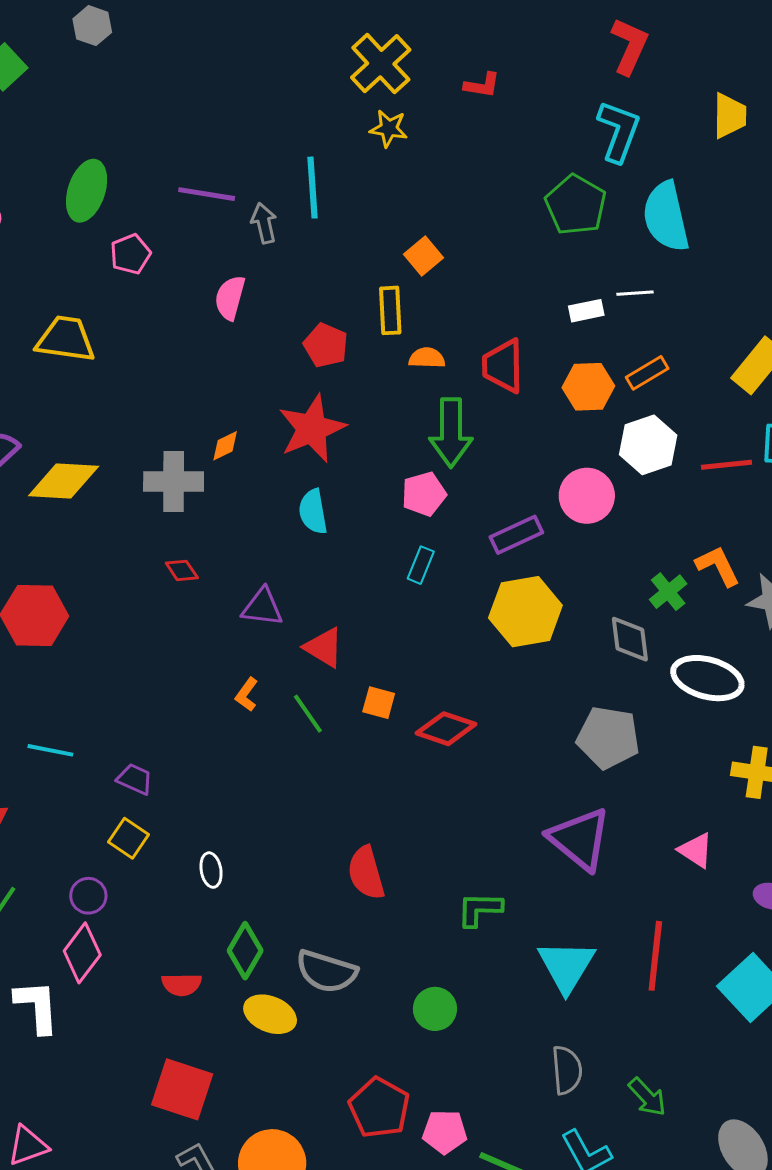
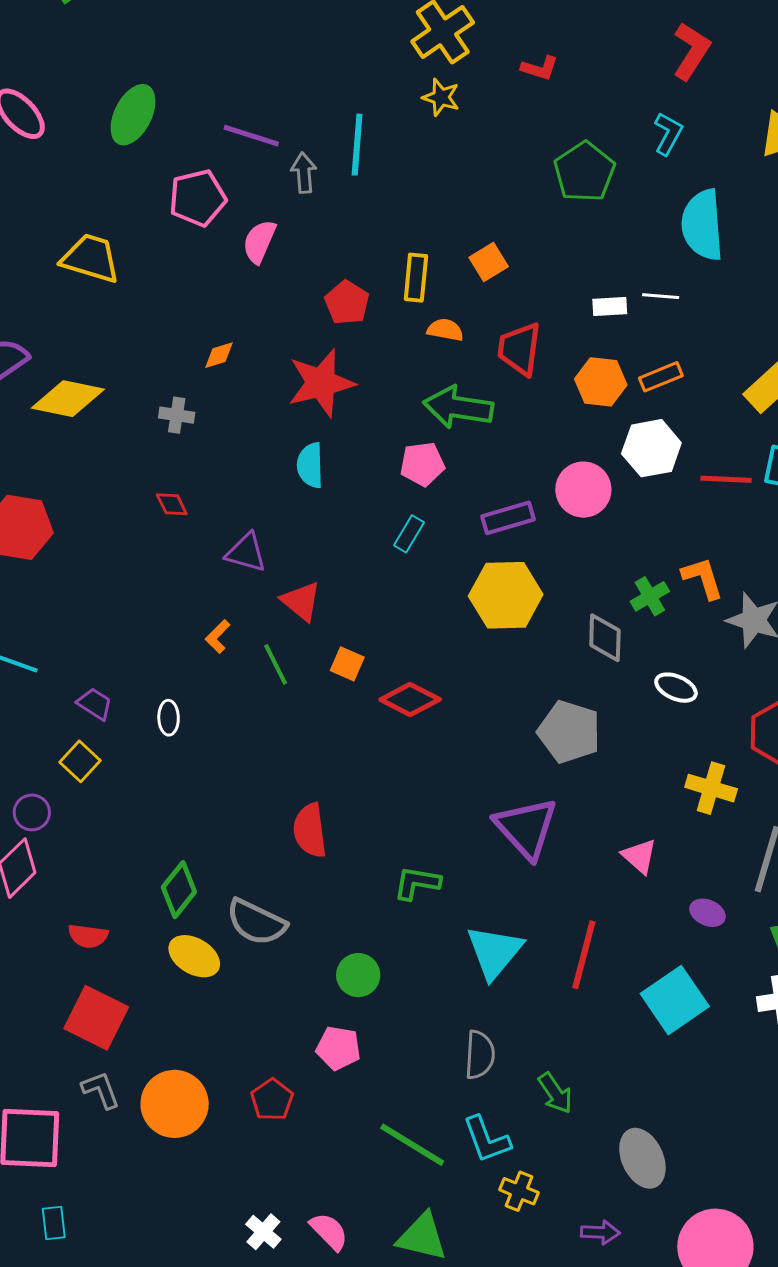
cyan L-shape: (619, 131) -> (668, 134), size x0.7
green pentagon: (576, 205) -> (584, 172), moved
pink pentagon: (130, 254) -> (198, 198), moved, size x1.4
orange square: (423, 256) -> (489, 262), moved
green arrow: (451, 433) -> (458, 407), turned 90
orange diamond: (225, 446) -> (219, 355), moved
gray cross: (174, 482) -> (177, 415), size x0.6
white ellipse: (707, 678) -> (676, 688), size x0.6
white ellipse: (211, 870) -> (169, 718), moved
red semicircle: (182, 984) -> (88, 936), moved
red pentagon: (379, 1108) -> (272, 1100), moved, size x0.7
pink pentagon: (445, 1132) -> (338, 1048), moved

